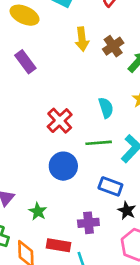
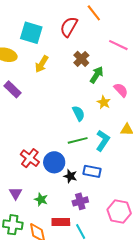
yellow arrow: (82, 39) -> (42, 64), moved, turned 48
brown cross: (113, 46) -> (81, 59), moved
red cross: (60, 121) -> (30, 158), moved
black star: (127, 211) -> (70, 176), moved

